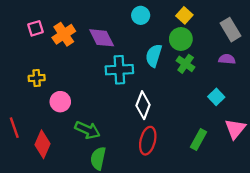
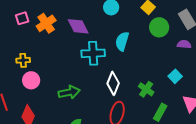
green circle: (181, 39) -> (159, 27), moved
green cross: (186, 64) -> (146, 89), moved
pink circle: (60, 102) -> (31, 80), moved
green arrow: (87, 130) -> (69, 92), moved, turned -35

